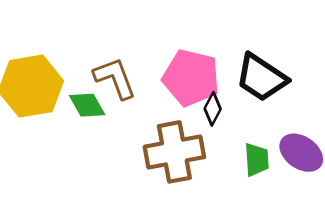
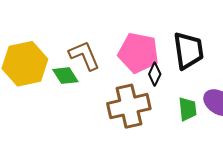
black trapezoid: (261, 78) -> (188, 51), turned -129

